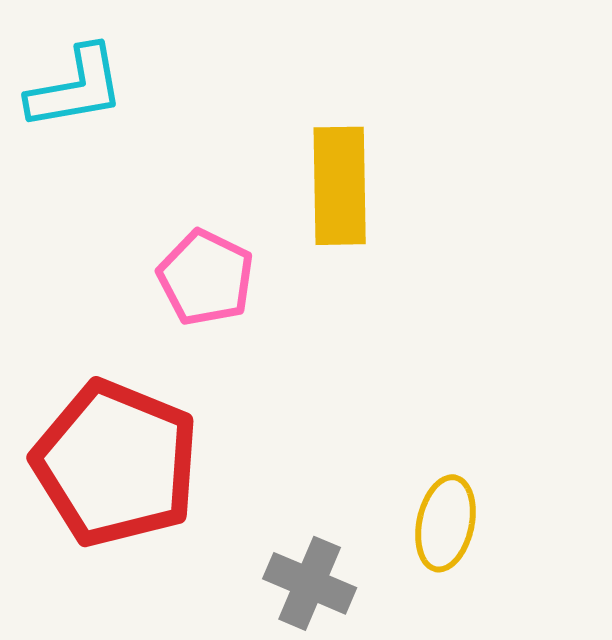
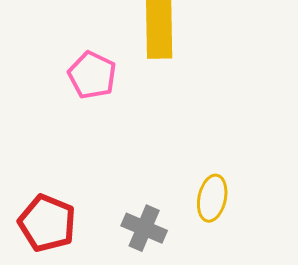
red pentagon: (116, 463) -> (47, 223), moved, size x0.7

